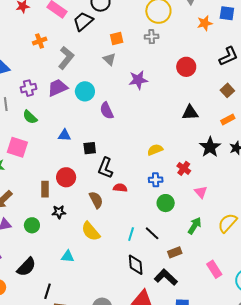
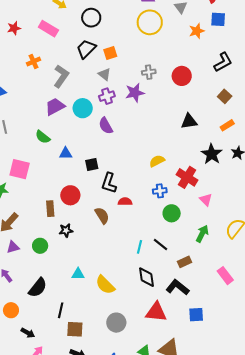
black trapezoid: (83, 21) -> (86, 49), moved
gray cross: (152, 37) -> (149, 72), moved
purple cross: (28, 88) -> (107, 96), moved
green semicircle: (30, 117) -> (43, 137), moved
red cross: (184, 168) -> (187, 177), size x1.5
yellow semicircle: (91, 231) -> (105, 285), moved

